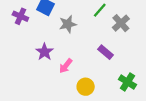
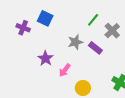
gray star: (68, 24) -> (75, 42), moved
purple rectangle: (106, 52) -> (95, 48), moved

